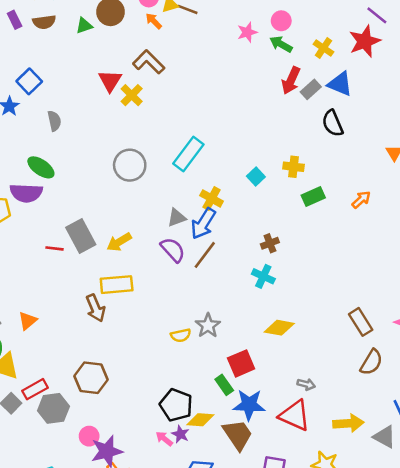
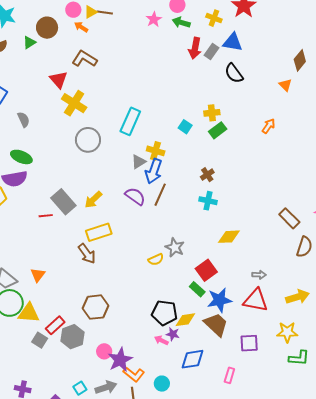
yellow cross: (132, 95) -> (74, 103), moved, size x1.4
green rectangle: (313, 196) -> (218, 130), moved
gray triangle: (177, 218) -> (139, 162), moved

